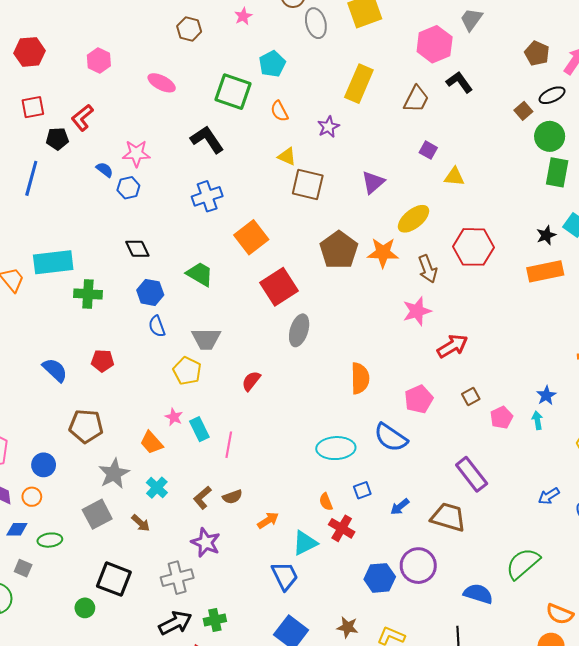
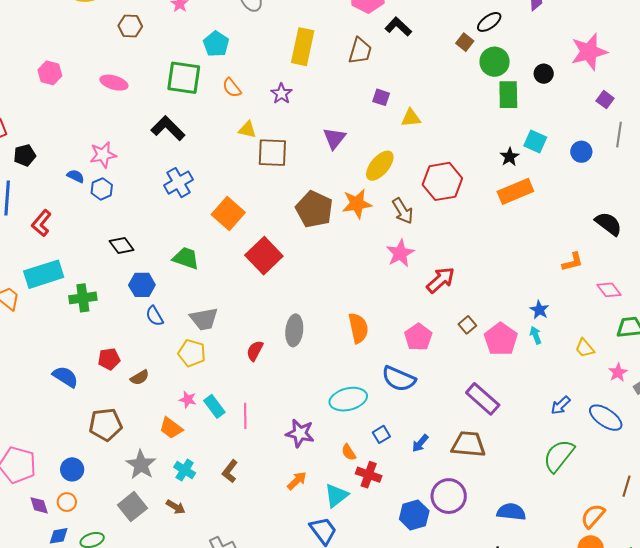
red L-shape: (82, 118) -> (41, 223), moved
gray ellipse: (299, 330) -> (294, 330), moved
pink pentagon: (502, 417) -> (501, 339), size x1.5
brown semicircle: (232, 497) -> (140, 377), moved
purple star: (206, 542) -> (300, 433), moved
green semicircle: (523, 563) -> (559, 456), moved
orange semicircle: (560, 614) -> (593, 516), turned 120

